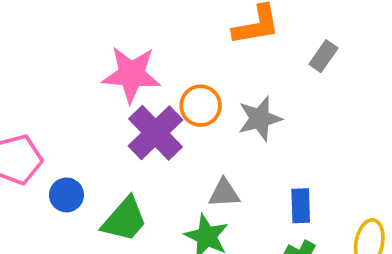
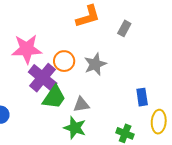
blue rectangle: (301, 206) -> (142, 97), moved
green trapezoid: (125, 219) -> (54, 97), moved

